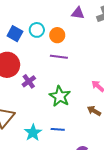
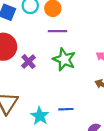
green star: (60, 96) -> (64, 59), moved

